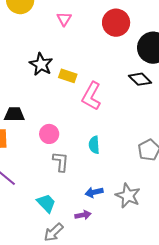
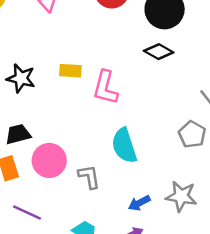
black star: (41, 64) -> (21, 78), moved
pink circle: (49, 134) -> (49, 160), moved, size x1.4
cyan semicircle: (94, 145) -> (124, 146), size x1.6

